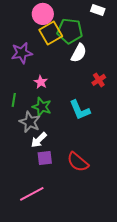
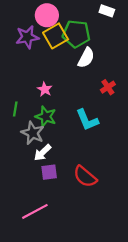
purple star: (22, 53) -> (27, 37), moved

